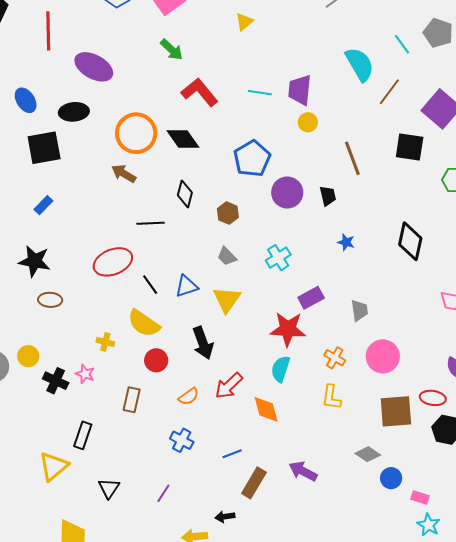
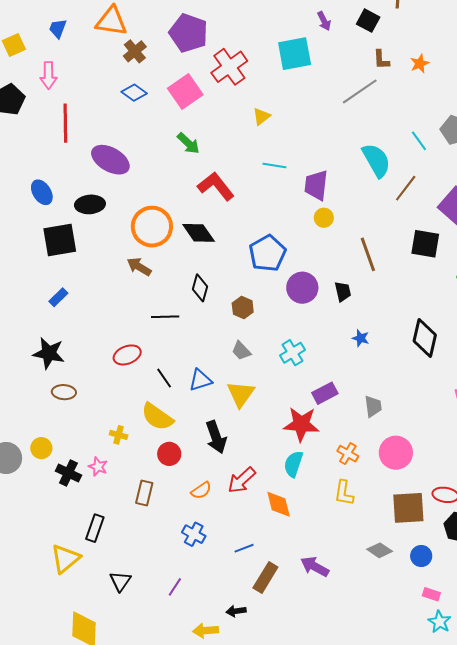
cyan line: (260, 93) -> (274, 166), moved
red ellipse: (113, 262) -> (127, 355), size x0.7
blue circle: (391, 478) -> (421, 556), moved

